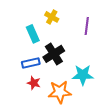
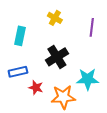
cyan rectangle: (33, 34) -> (20, 36), moved, turned 36
blue rectangle: (31, 63) -> (18, 72), moved

